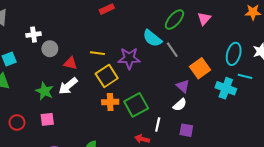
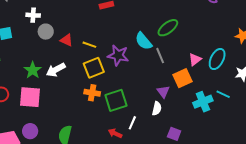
pink triangle: (204, 19) -> (195, 59), moved
cyan ellipse: (234, 54) -> (217, 59), moved
red triangle: (70, 63) -> (66, 40), moved
cyan cross: (226, 88) -> (203, 102), turned 36
white semicircle: (180, 105) -> (157, 108), turned -48
pink square: (47, 119) -> (30, 97), size x1.6
purple square: (186, 130) -> (174, 134), moved

